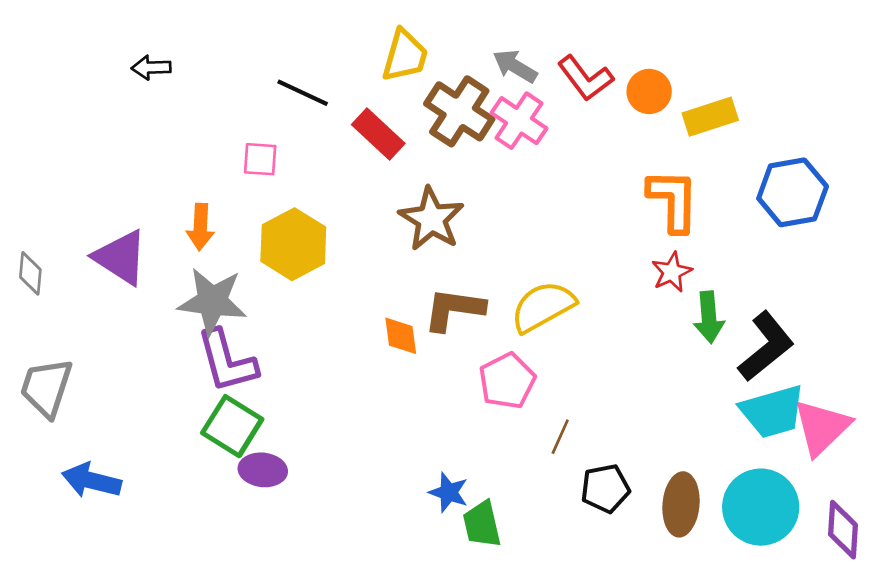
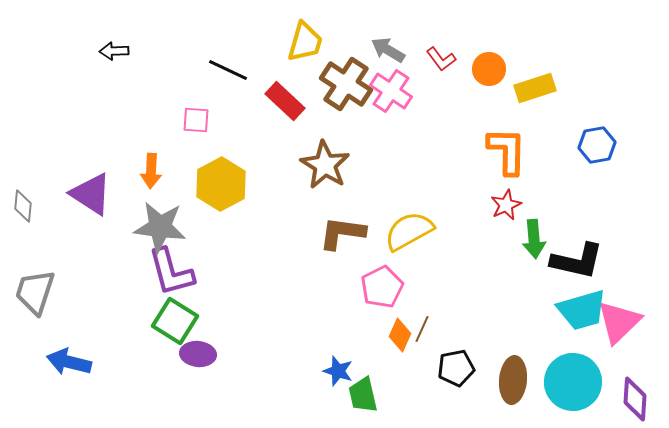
red L-shape: (585, 78) -> (441, 59), size x0.7
blue hexagon: (793, 192) -> (597, 145), size x0.7
orange diamond: (401, 336) -> (400, 335), moved, turned 32
black L-shape: (766, 346) -> (577, 261), turned 52

